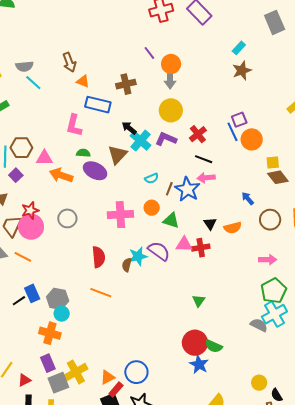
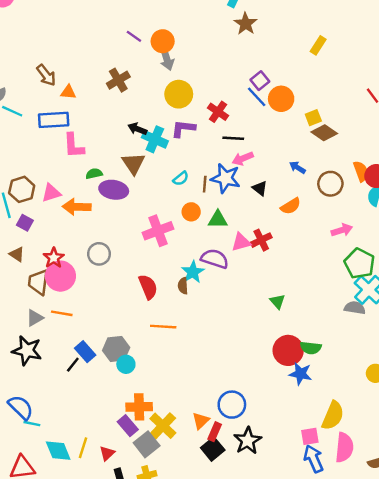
blue rectangle: (98, 105) -> (54, 120), moved
black triangle: (210, 224) -> (260, 188), moved
orange cross: (50, 333) -> (139, 407), moved

